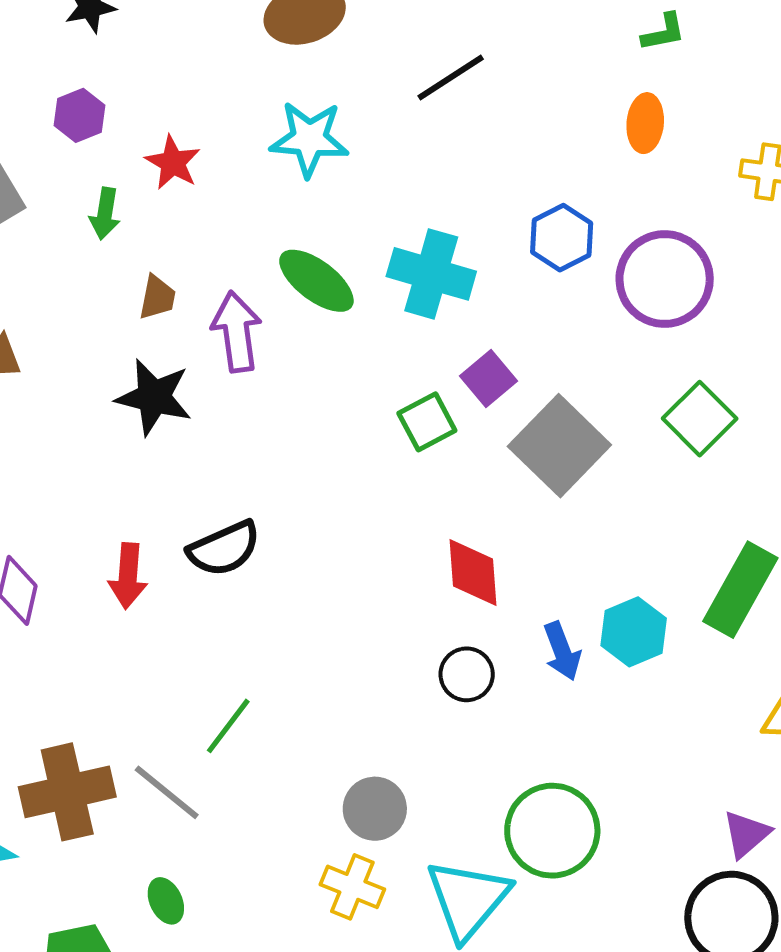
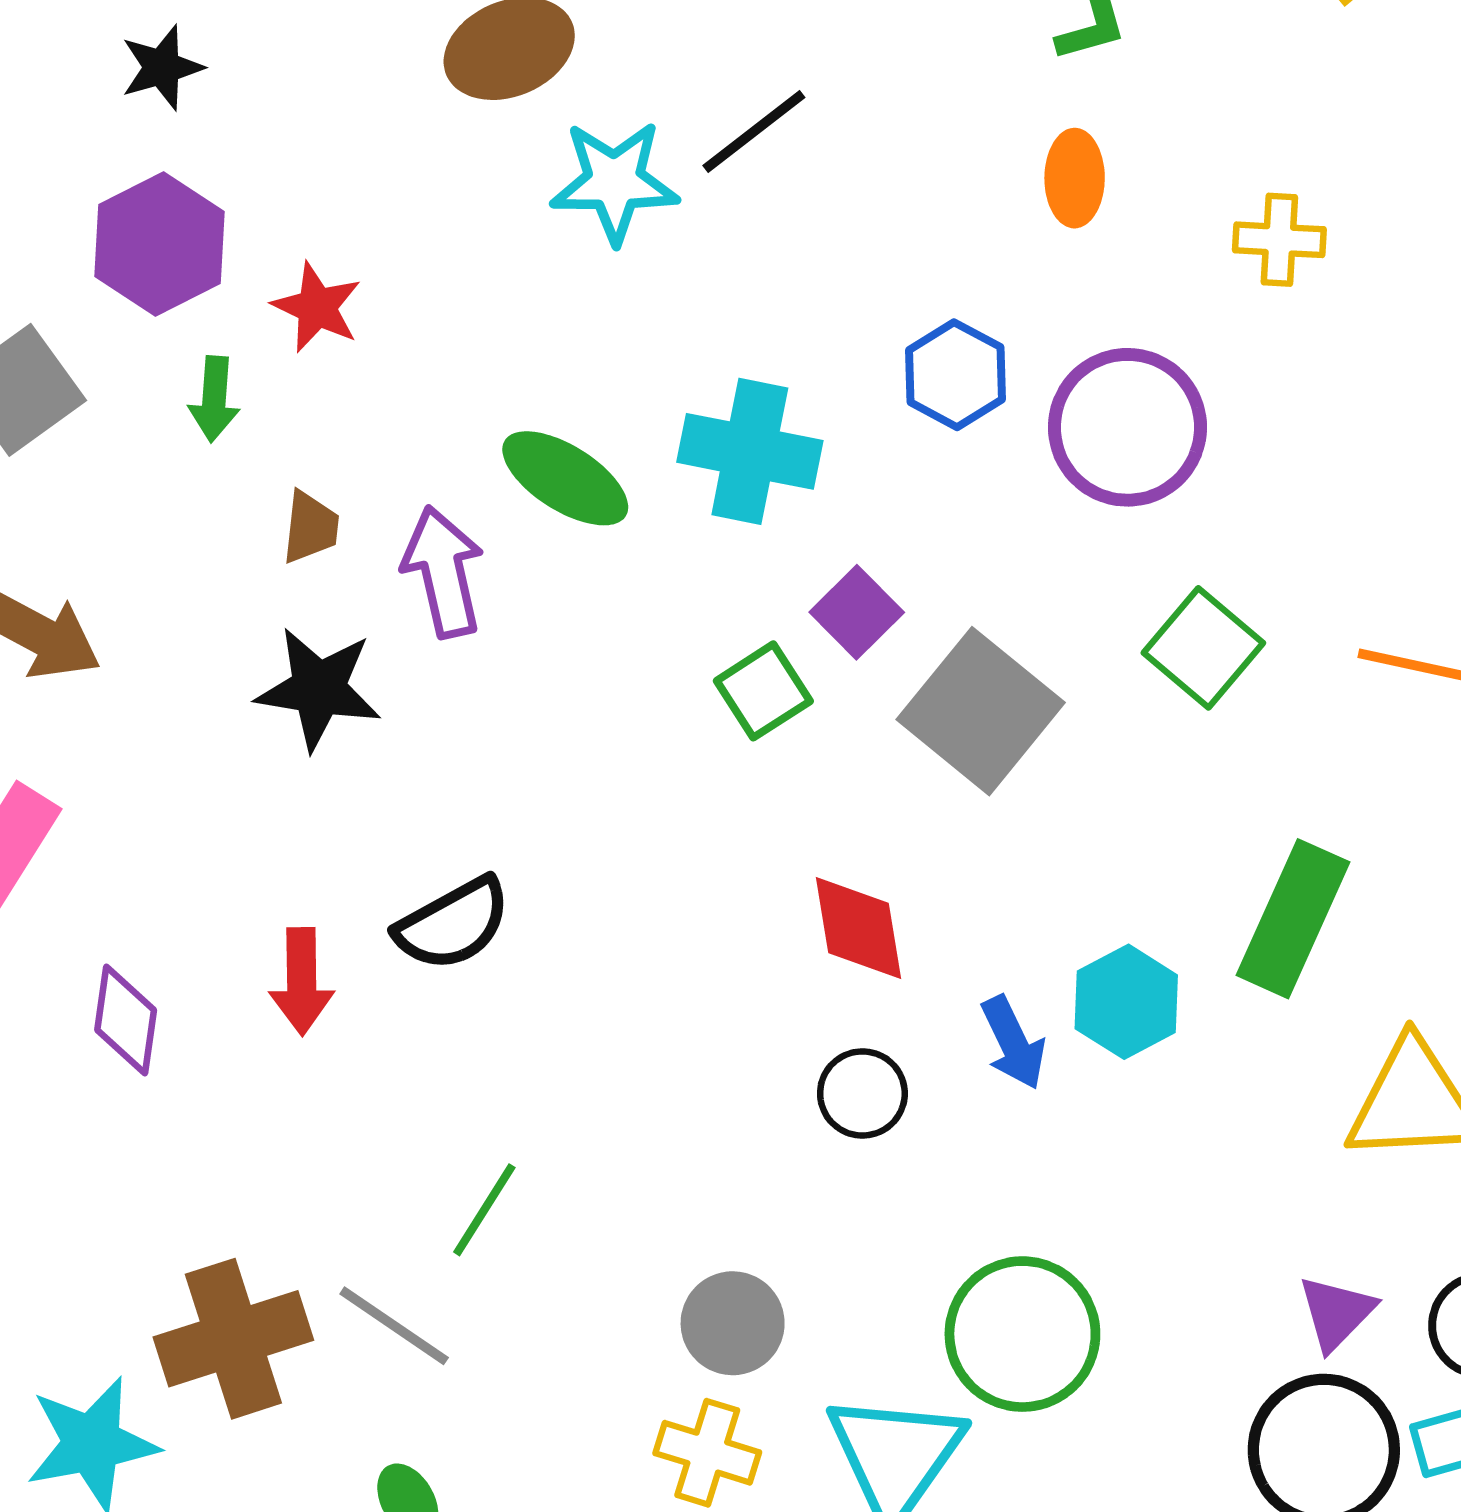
purple hexagon: (79, 115) -> (159, 244), size x1.6
cyan star: (309, 139) -> (614, 182), moved

